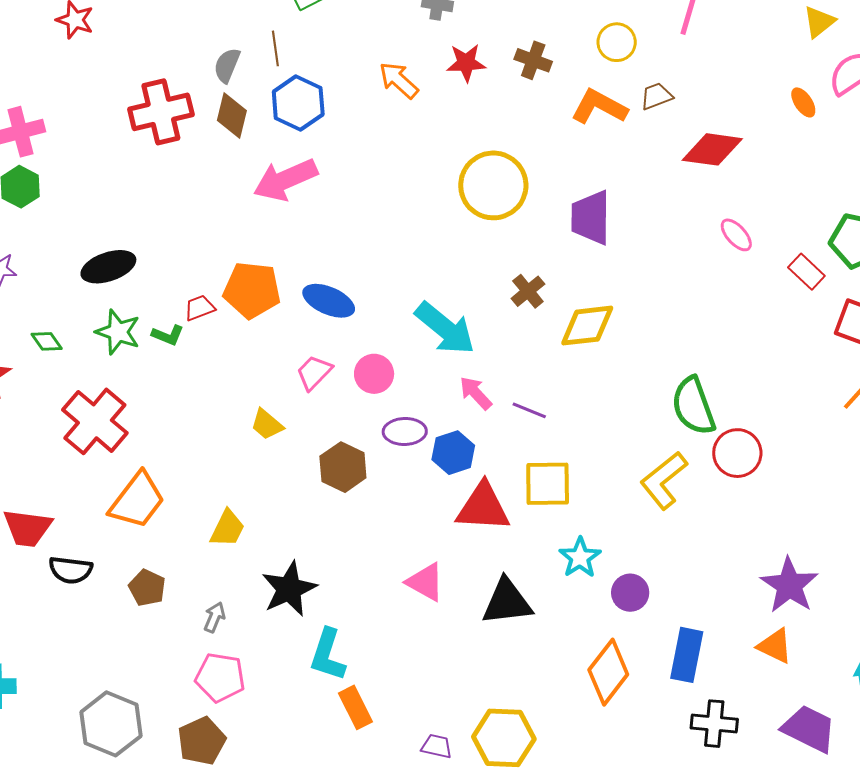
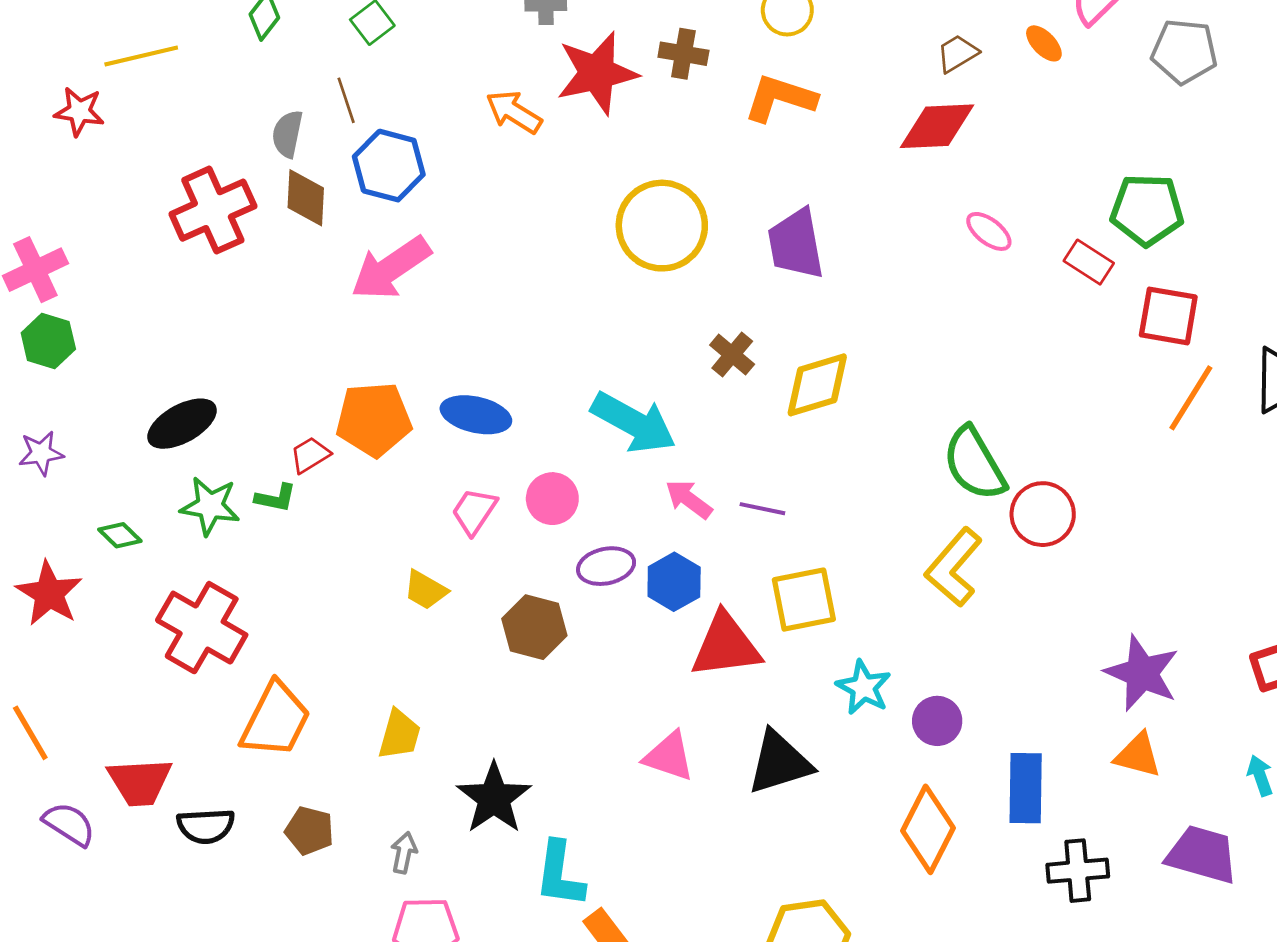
red star: (466, 63) -> (597, 73), size x1.6
brown trapezoid: (656, 96) -> (957, 53), moved

